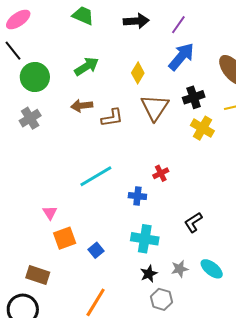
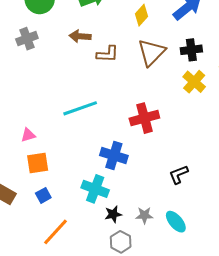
red cross: (161, 173) -> (144, 118), size x1.8
blue cross: (137, 196) -> (114, 155), moved, size x1.5
pink triangle: (50, 213) -> (28, 135), turned 35
black L-shape: (193, 222) -> (179, 174), moved
cyan cross: (145, 239) -> (95, 189), moved
blue square: (96, 250) -> (43, 195), moved

